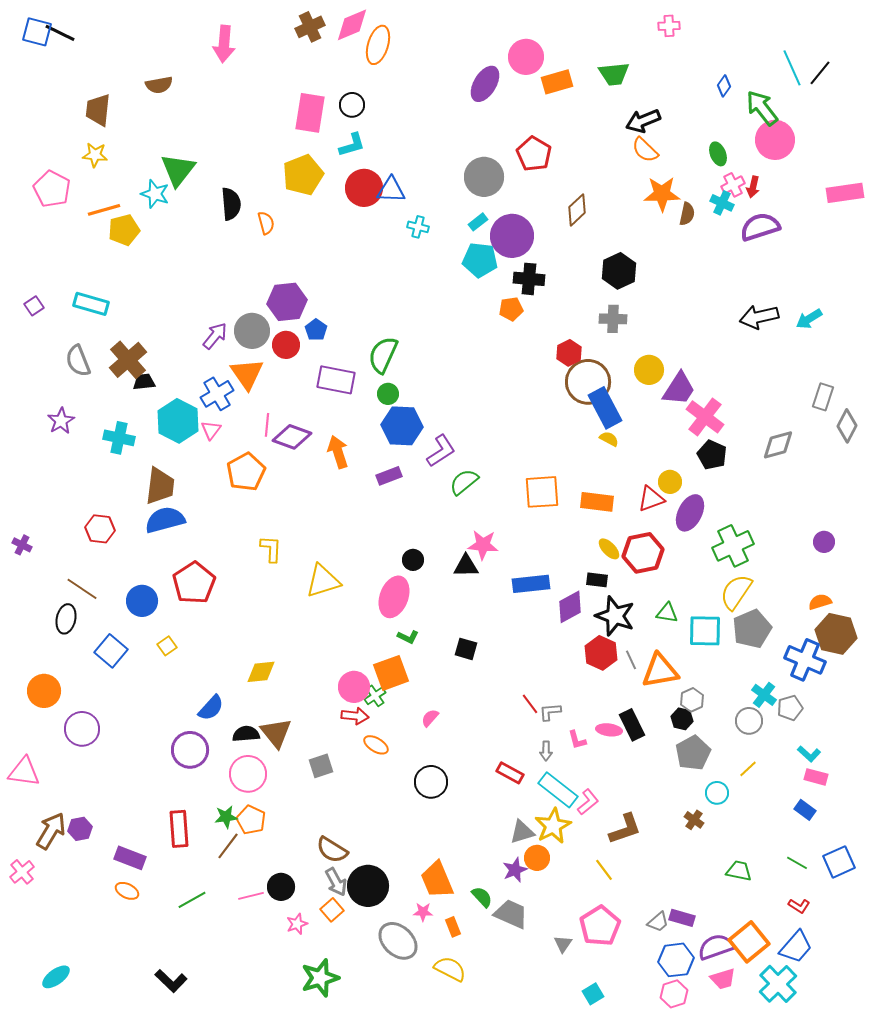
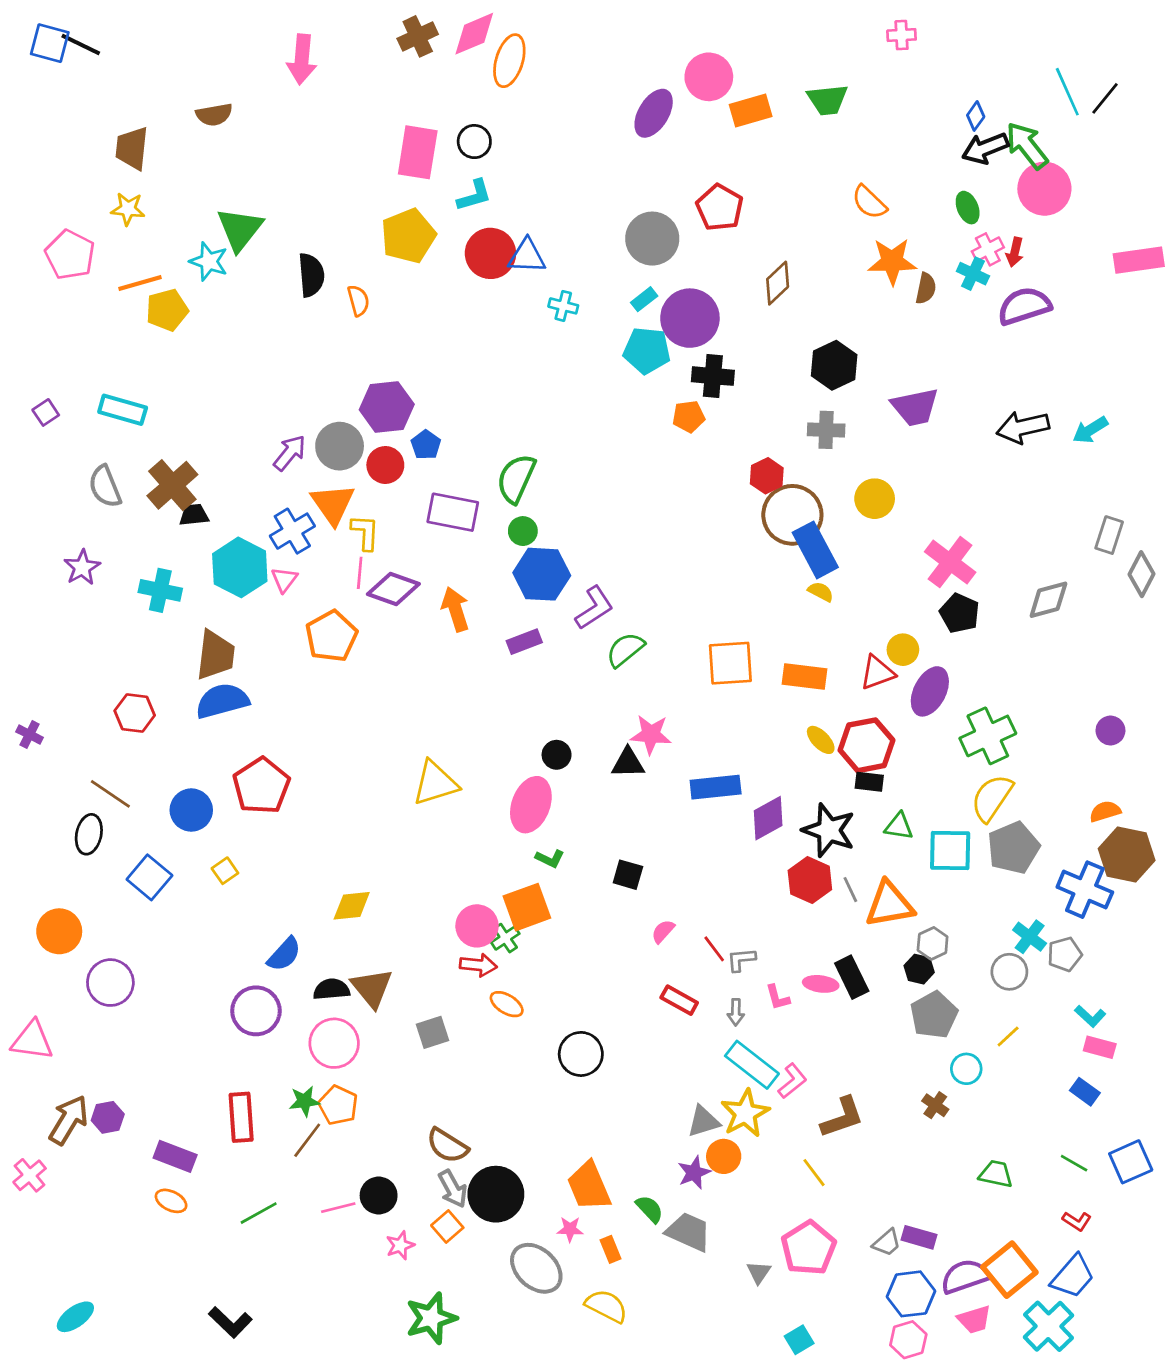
black arrow: (643, 121) -> (985, 148), moved
purple trapezoid: (679, 389) -> (915, 407), moved, turned 45
yellow L-shape: (271, 549) -> (365, 532), moved
black rectangle: (597, 580) -> (869, 782), moved
pink semicircle: (430, 718) -> (663, 931), moved
red rectangle: (510, 773) -> (679, 1000), moved

